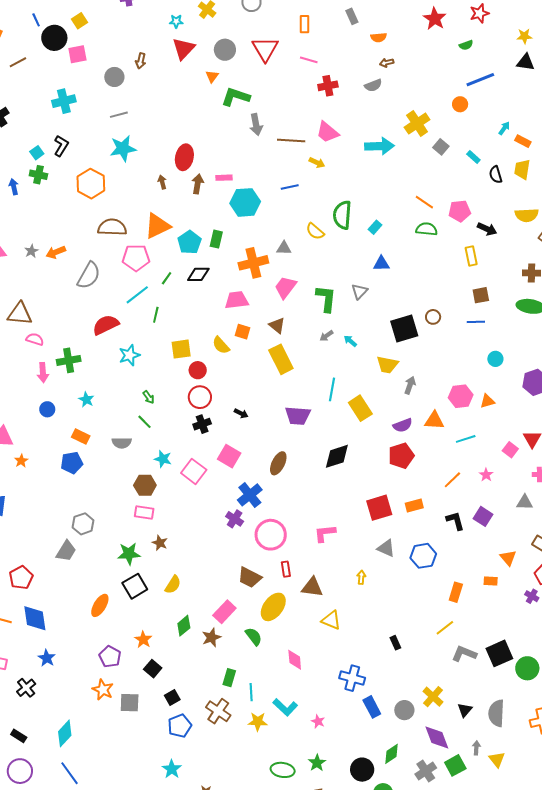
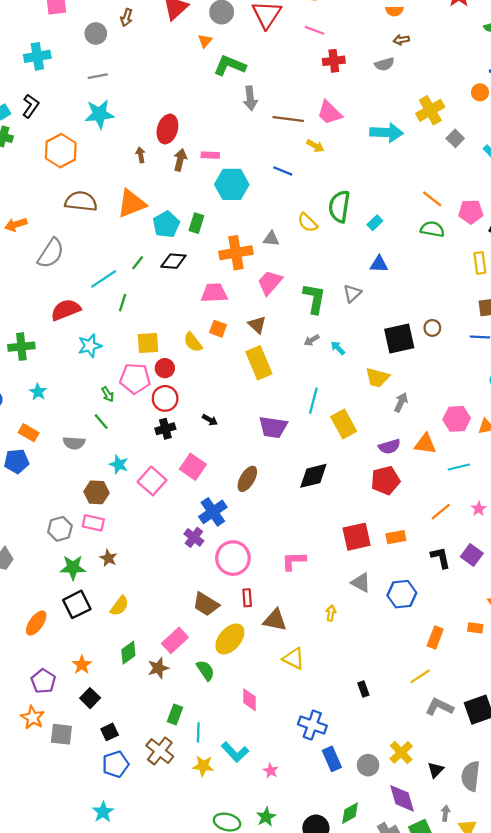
blue line: (290, 187) -> (283, 171), turned 30
pink pentagon: (136, 258) -> (135, 378), moved
gray hexagon: (83, 524) -> (60, 529), moved

